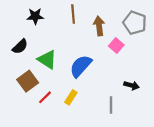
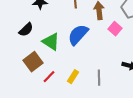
blue semicircle: (81, 66) -> (78, 35), moved
gray line: (111, 105) -> (99, 78), moved

